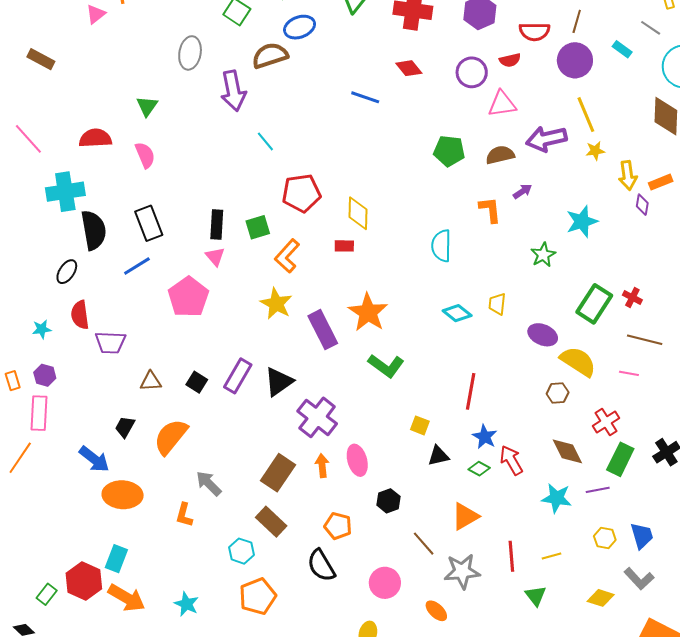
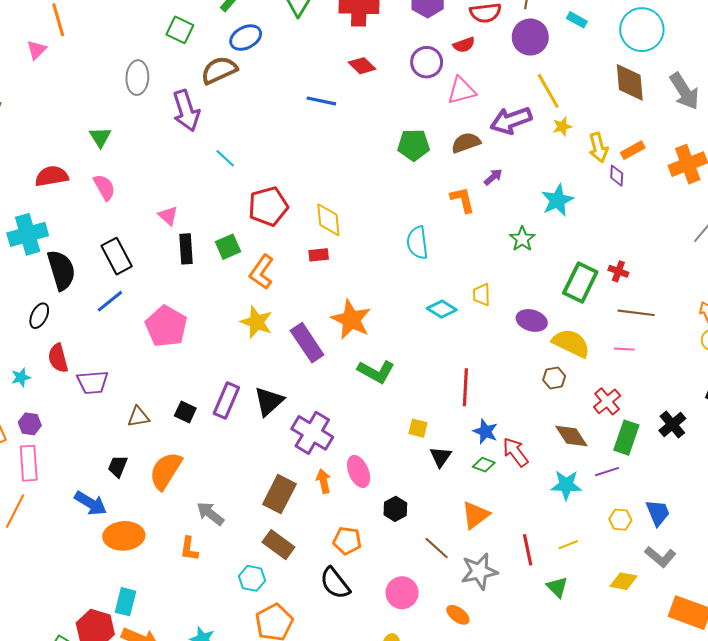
pink triangle: (215, 256) -> (168, 216), moved
black triangle: (438, 456) -> (441, 457), turned -35

